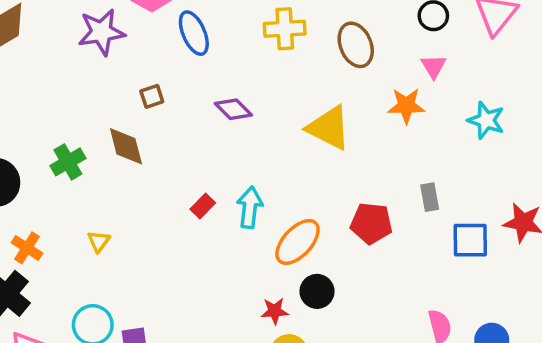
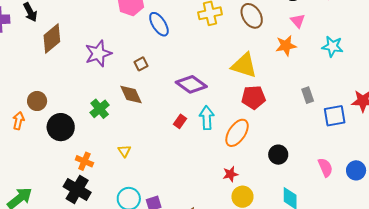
purple star: (101, 32) -> (98, 53), moved
purple diamond: (233, 109) -> (191, 84), moved, size x1.4
red pentagon: (371, 223) -> (253, 97), moved
black circle: (317, 291) -> (278, 155), moved

